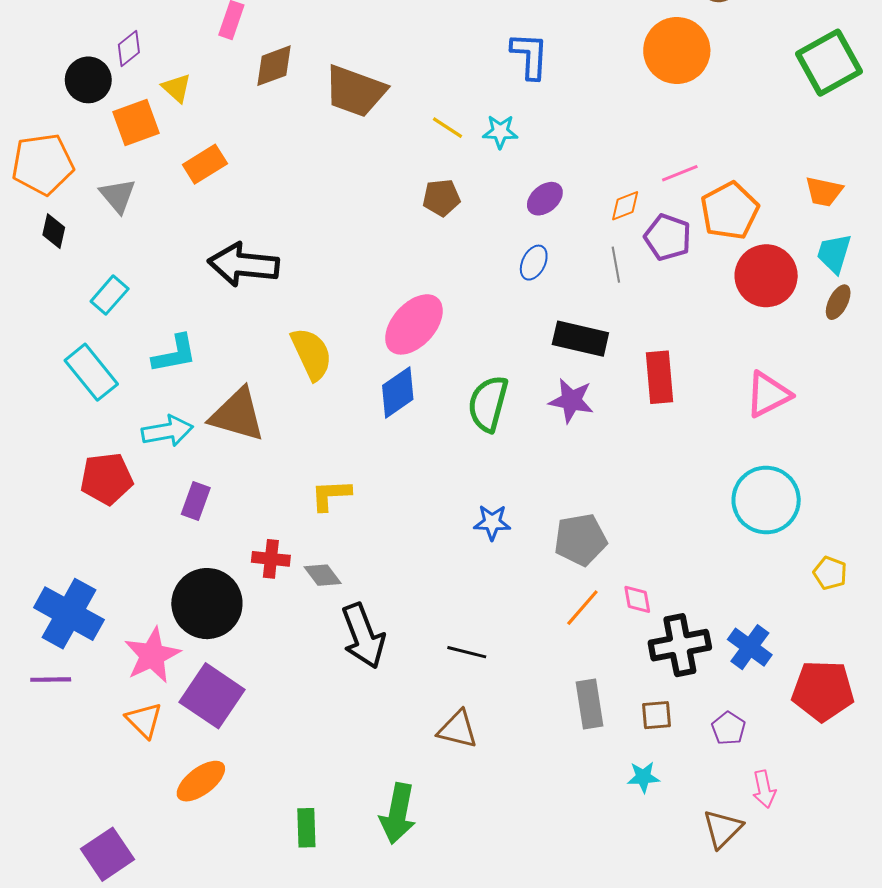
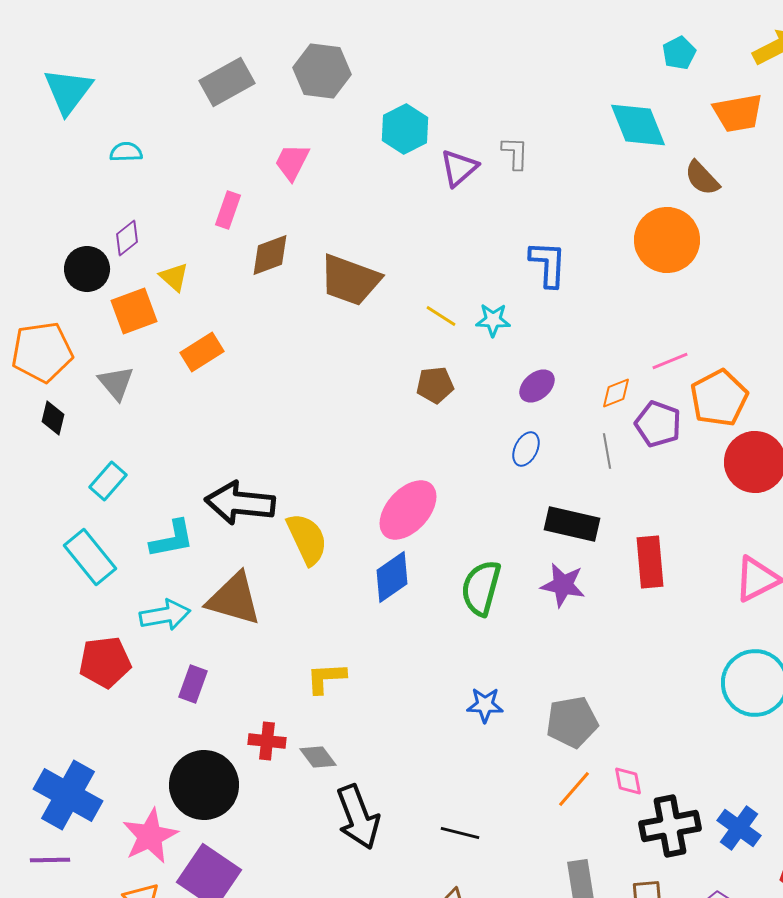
blue L-shape: (530, 56) -> (548, 264), moved
black arrow: (244, 265) -> (240, 503), moved

